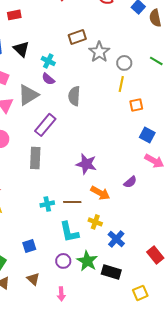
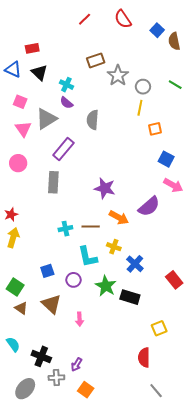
red rectangle: (14, 15) -> (32, 48), moved
purple semicircle: (130, 182) -> (149, 206), size x1.6
purple circle: (63, 261) -> (74, 280), moved
brown triangle: (33, 279) -> (51, 304), size x1.5
yellow square: (140, 293) -> (159, 328), moved

